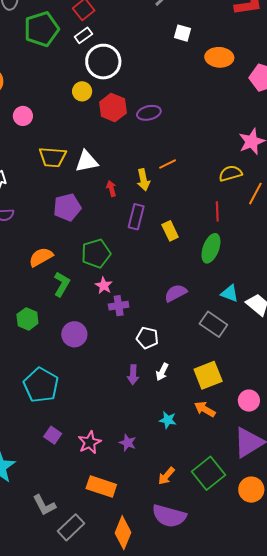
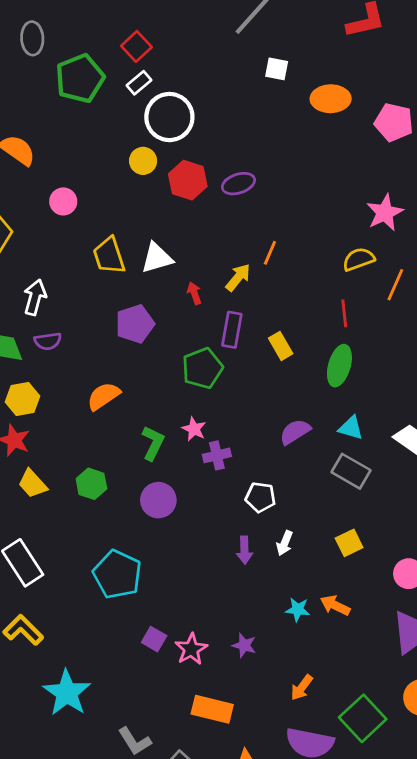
yellow trapezoid: (53, 157) -> (109, 256), turned 72
orange line: (168, 164) -> (270, 253), turned -36
yellow arrow: (143, 180) -> (238, 277), turned -125
green pentagon: (96, 253) -> (202, 368), moved
green L-shape: (62, 284) -> (153, 443), moved
cyan triangle: (230, 293) -> (351, 428), moved
yellow square: (208, 375) -> (349, 543), size x0.7
orange arrow: (205, 409) -> (335, 605), moved
purple square: (53, 435) -> (154, 639), moved
green square: (208, 473) -> (363, 718), moved

